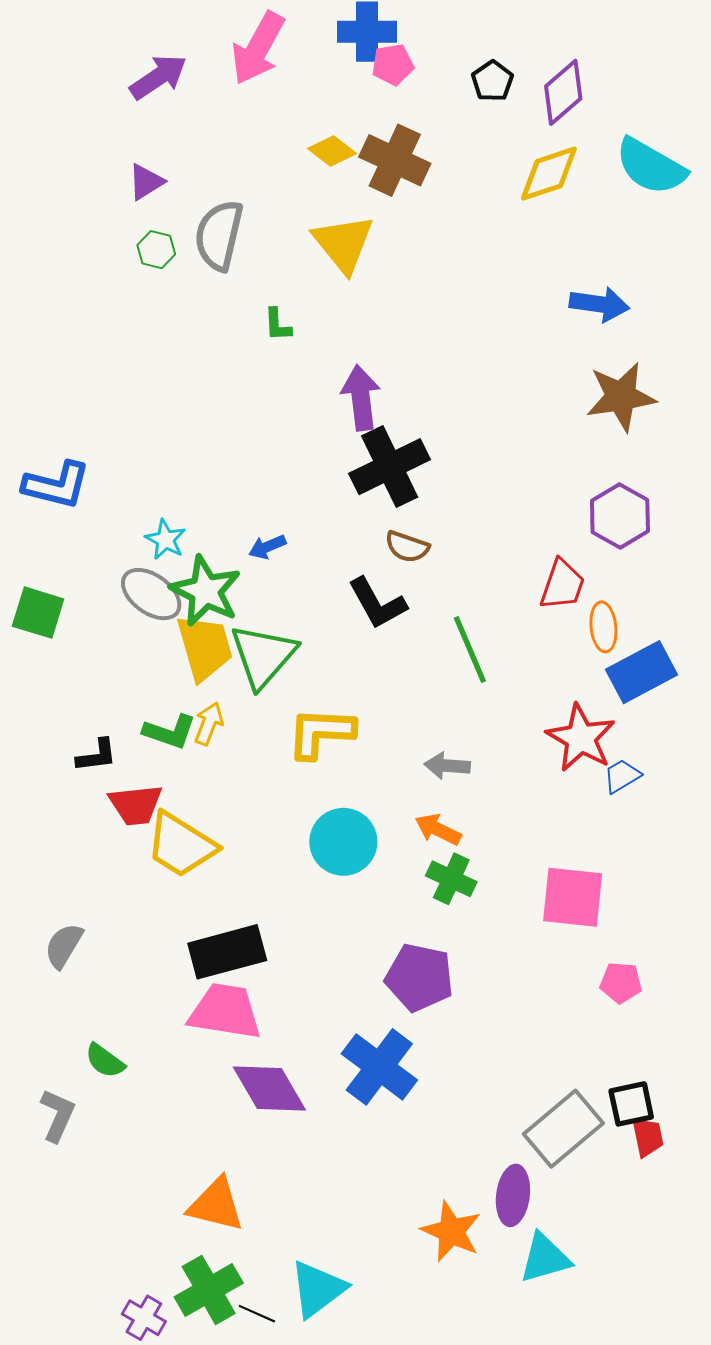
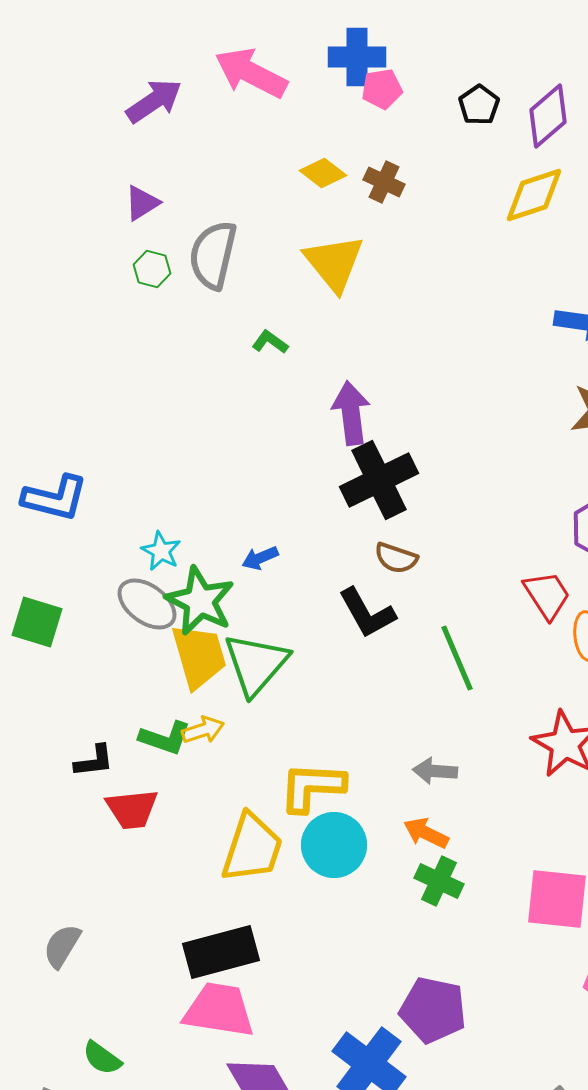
pink arrow: (258, 48) -> (251, 73), turned 88
brown cross: (395, 160) -> (384, 182), size x0.6
green L-shape: (278, 325) -> (270, 342), turned 129
red trapezoid: (562, 585) -> (547, 595), turned -52
yellow arrow: (209, 724) -> (203, 730), turned 51
yellow L-shape: (321, 733) -> (312, 787), moved
yellow trapezoid: (181, 845) -> (252, 848), moved, turned -104
purple pentagon: (419, 977) -> (433, 1010), moved

